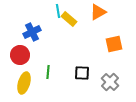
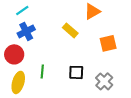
cyan line: (58, 11) -> (22, 10), moved, turned 64
yellow rectangle: (69, 19) -> (70, 30), moved

